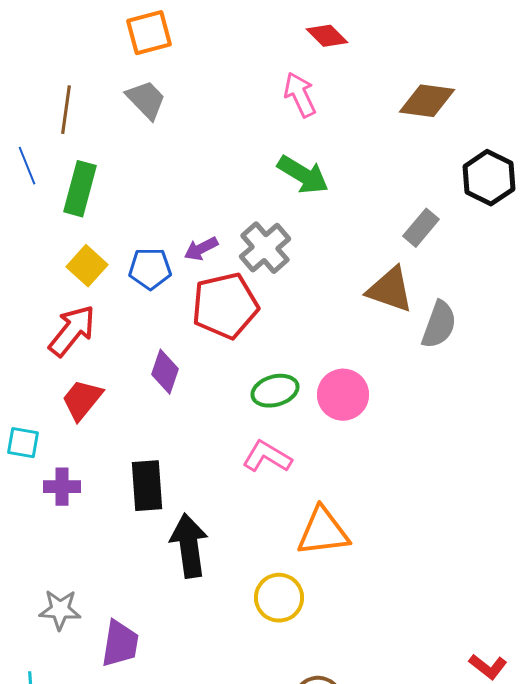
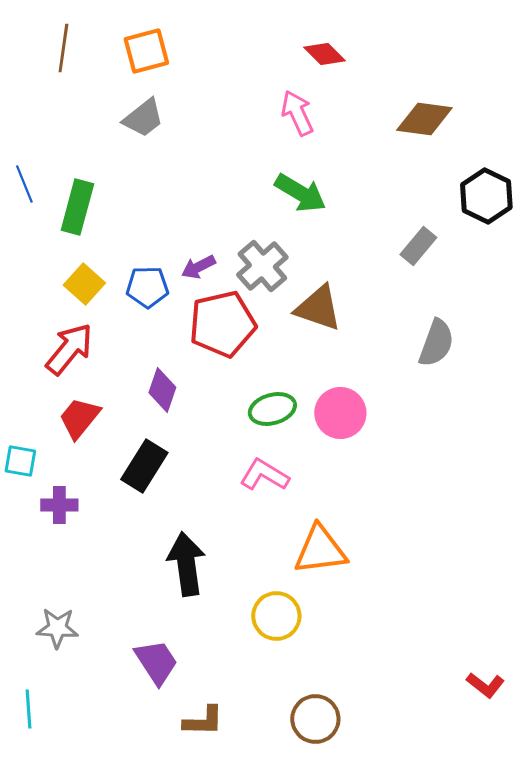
gray trapezoid: (146, 100) -> (143, 118), turned 96
brown line: (66, 110) -> (63, 48), moved
brown triangle: (390, 290) -> (318, 308), moved
black rectangle: (147, 486) -> (144, 466), moved, turned 36
purple trapezoid: (120, 644) -> (156, 662), moved, turned -42

